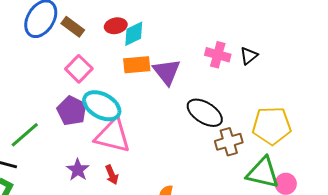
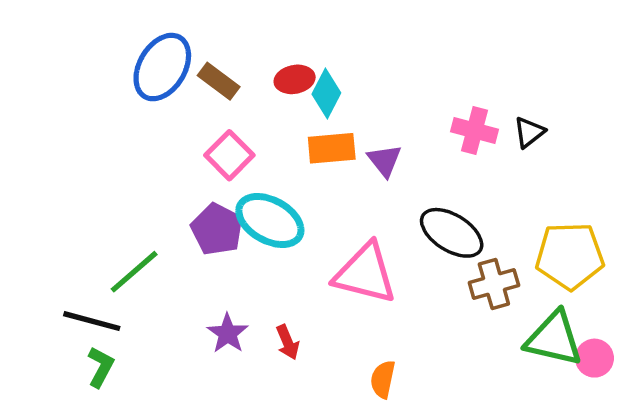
cyan diamond: (134, 34) -> (326, 93), turned -36
purple triangle: (167, 72) -> (385, 161), size x0.7
pink triangle: (113, 136) -> (365, 273), moved

